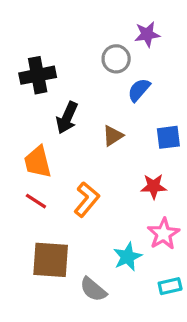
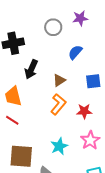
gray circle: (116, 59) -> (53, 27), moved
orange L-shape: (87, 199) -> (58, 104), moved
cyan star: (128, 257) -> (59, 146), moved

